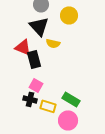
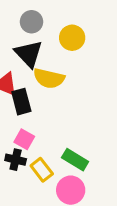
yellow semicircle: (53, 43) -> (49, 78), size x1.5
yellow rectangle: (48, 106) -> (42, 170), turned 35

